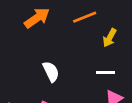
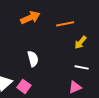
white line: (106, 72) -> (82, 67), moved

